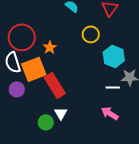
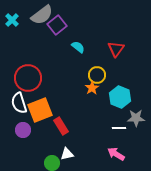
orange star: (50, 47) -> (92, 88), moved
red rectangle: (55, 85) -> (61, 126), size x0.7
white triangle: (61, 113) -> (67, 154), turned 48

